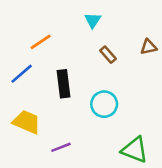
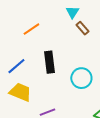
brown rectangle: (108, 55) -> (82, 28), moved
blue line: (22, 74) -> (16, 66), moved

